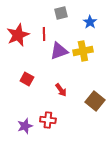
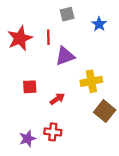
yellow cross: (83, 51) -> (91, 81), moved
red square: (27, 79) -> (30, 87), turned -32
red arrow: (61, 90) -> (57, 99), moved, turned -88

